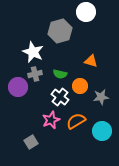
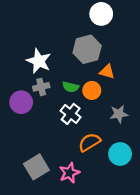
gray hexagon: (60, 31) -> (87, 49), moved
orange circle: (80, 86) -> (92, 90), moved
pink star: (51, 120) -> (69, 173), moved
gray square: (31, 142) -> (36, 167), size x1.5

